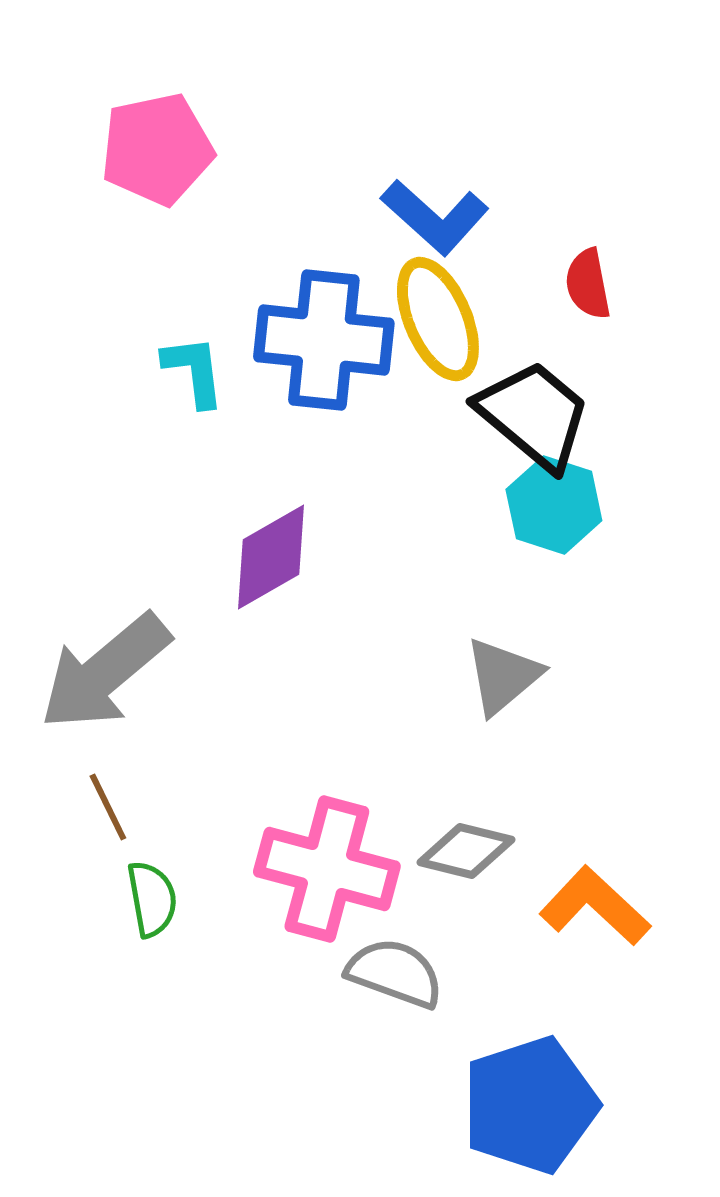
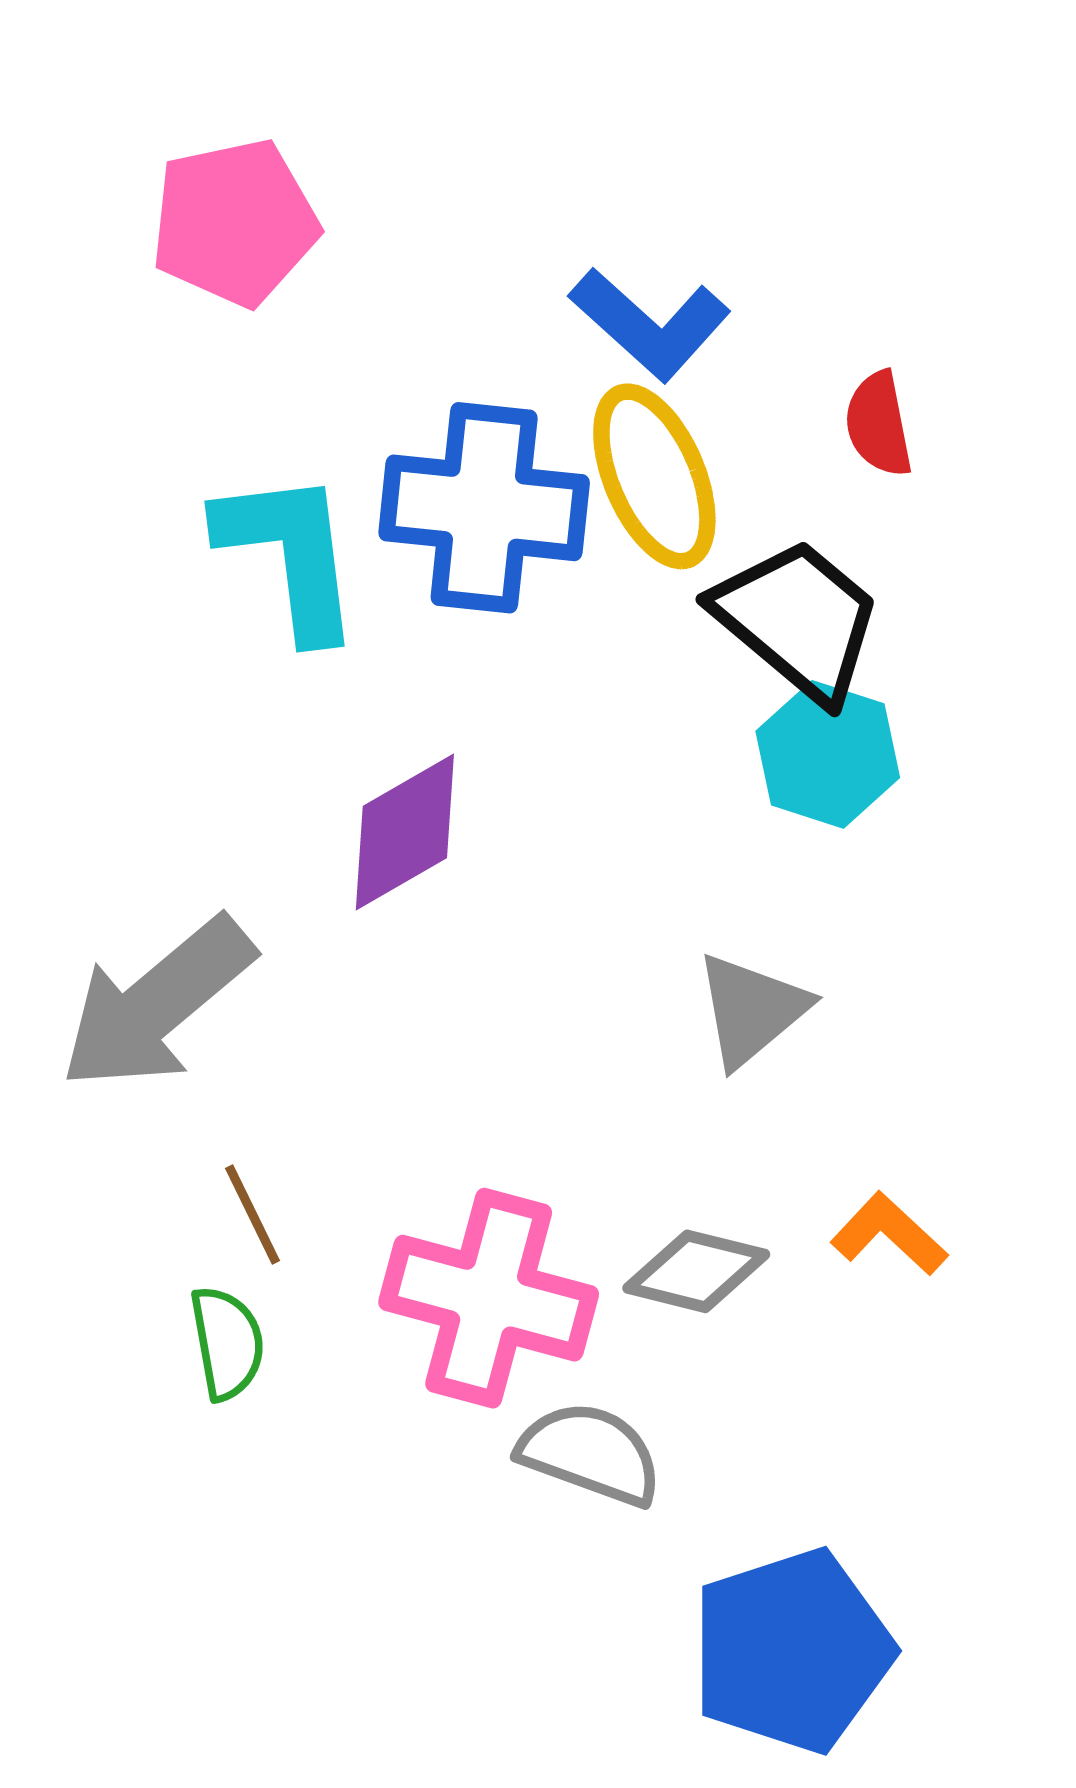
cyan L-shape: (194, 371) -> (290, 554), size x1.6
brown line: (108, 807) -> (253, 1214), moved
orange L-shape: (595, 906) -> (889, 1234), moved, size x0.7

